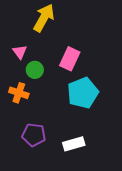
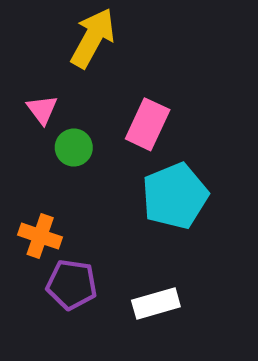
orange cross: (19, 93) -> (40, 236), moved

